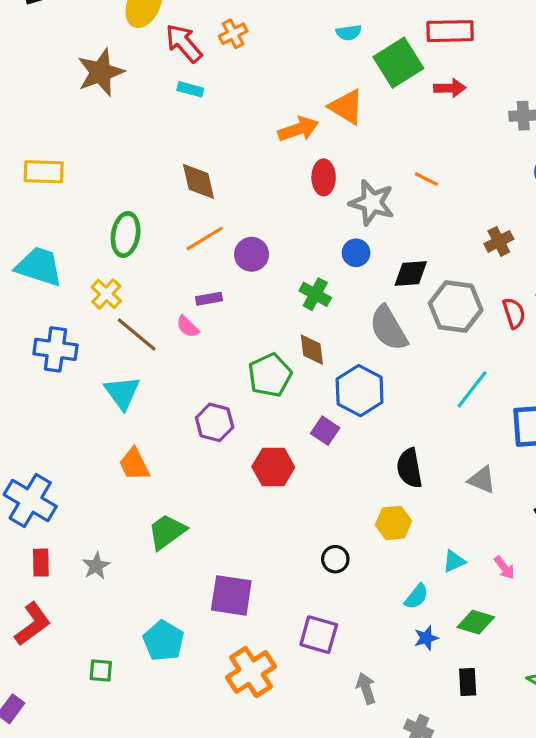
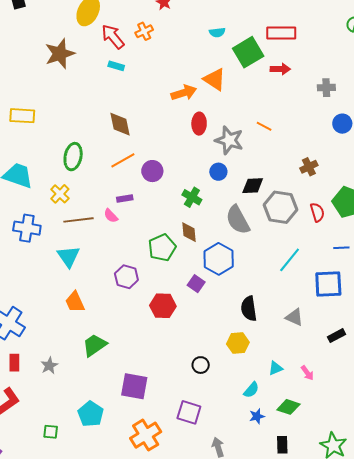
brown line: (137, 335) -> (79, 220), turned -48

